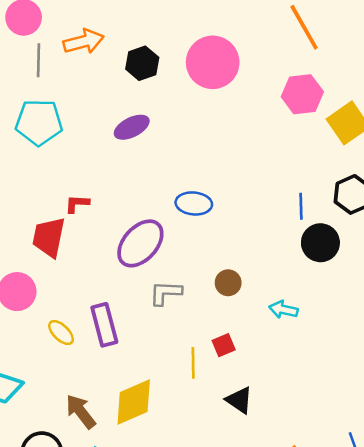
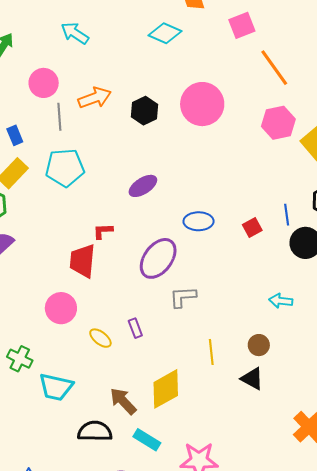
purple ellipse: (132, 127) -> (143, 186), moved
brown circle: (228, 283) -> (259, 345), moved
purple rectangle: (104, 325) -> (135, 328), size x0.6
red square: (224, 345) -> (252, 227), moved

